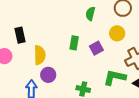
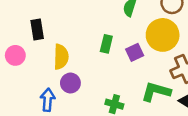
yellow circle: (117, 33) -> (163, 35), size x1.6

